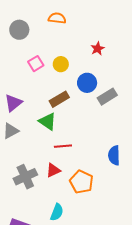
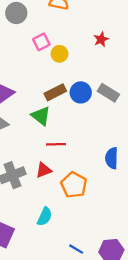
pink square: (36, 64) -> (41, 42), moved
blue circle: (87, 83) -> (81, 92), moved
gray rectangle: (107, 97) -> (108, 93), turned 60

